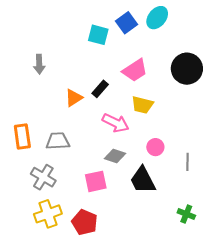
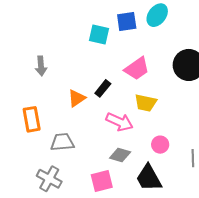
blue square: (126, 23) -> (127, 21), turned 30
orange rectangle: (22, 137) -> (32, 119), moved

